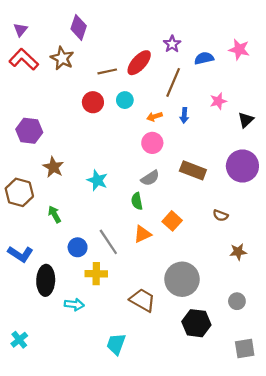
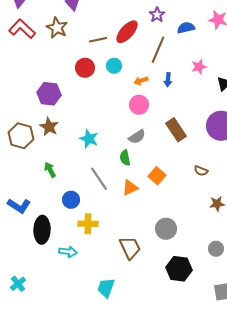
purple hexagon: (29, 131) -> (49, 94), moved
brown rectangle: (193, 170) -> (176, 130), turned 35
brown hexagon: (19, 192) -> (21, 136), moved
gray line: (108, 242) -> (99, 179), moved
gray circle: (182, 279) -> (166, 229), size x0.7
brown trapezoid: (142, 300) -> (130, 248), turned 35

